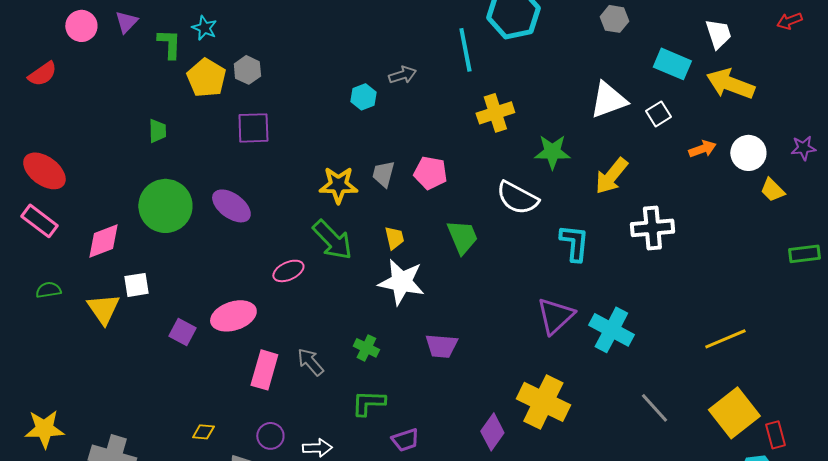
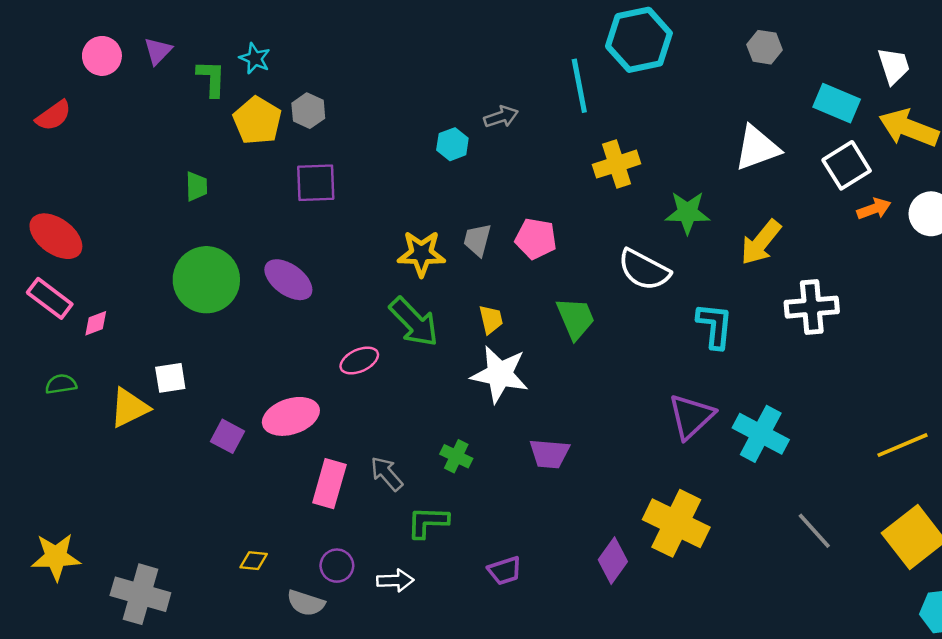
white square: (658, 114) -> (847, 165), moved, size x1.5
pink diamond: (103, 241) -> (96, 323), moved, size x0.6
yellow triangle: (103, 309) -> (129, 408), turned 39
green L-shape: (368, 403) -> (428, 522), moved

